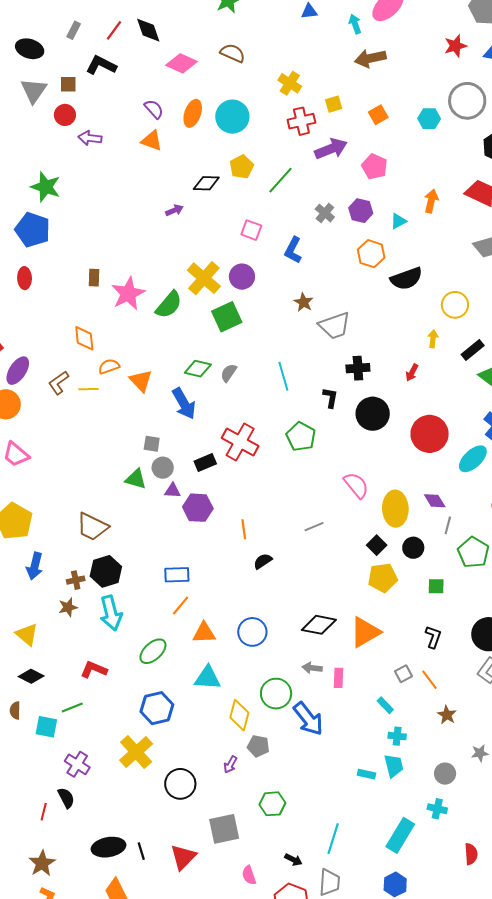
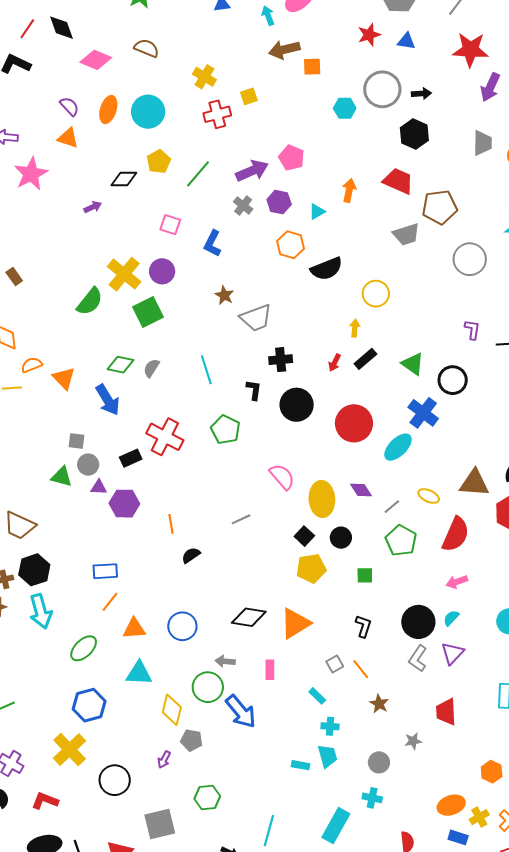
orange square: (378, 115) -> (312, 67), moved, turned 30
purple arrow: (331, 149) -> (252, 171), moved
brown rectangle: (94, 278) -> (14, 277), turned -36
pink star: (128, 294) -> (31, 174), moved
black rectangle: (473, 350) -> (365, 359), moved
gray line: (448, 525) -> (392, 507), moved, turned 36
gray arrow: (312, 668) -> (225, 661), moved
red L-shape: (94, 670) -> (45, 801), moved

